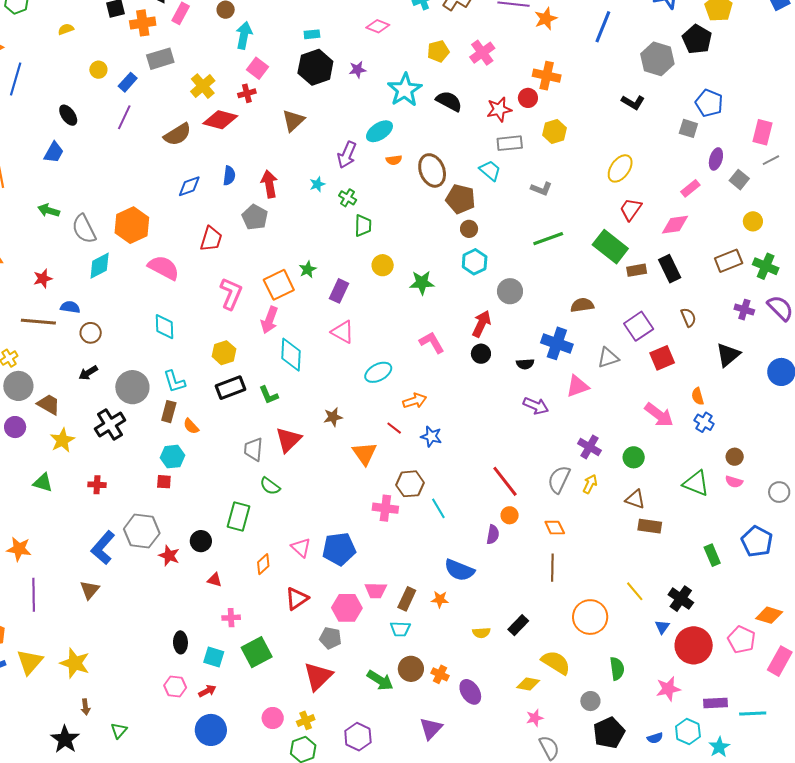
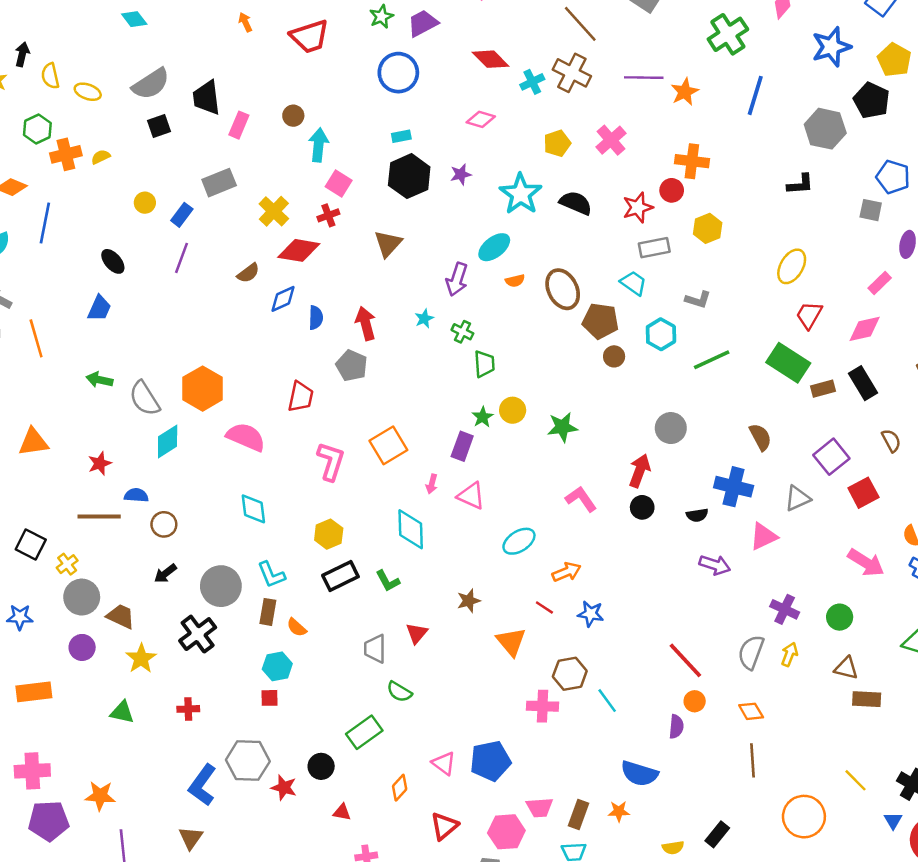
orange cross: (143, 23) -> (66, 154), moved
black L-shape: (633, 102) -> (800, 184), turned -30
brown semicircle: (177, 134) -> (248, 273), size x0.7
blue diamond: (189, 186) -> (283, 299), moved
cyan hexagon: (475, 262) -> (661, 334), moved
green star: (308, 269) -> (483, 417), moved
brown semicircle: (582, 305) -> (760, 437), turned 75
pink arrow: (269, 320) -> (432, 484), moved, size x0.6
red triangle: (288, 440) -> (417, 633), size x0.7
green rectangle: (239, 517) -> (364, 732), turned 44

